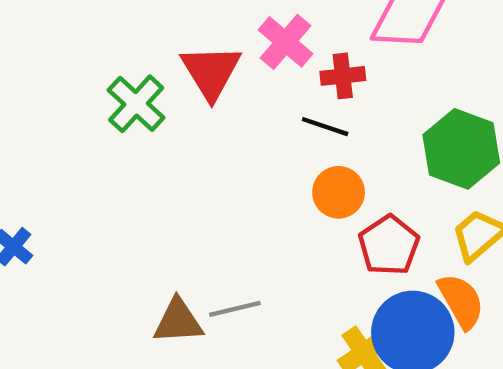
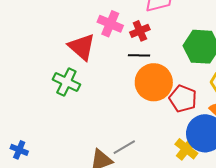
green cross: (136, 104) -> (66, 82), moved
orange circle: (339, 192) -> (154, 82), size x1.6

